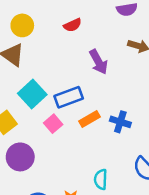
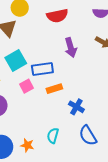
red semicircle: (73, 25) -> (57, 16), size x1.5
blue cross: (120, 122) -> (76, 107), moved

